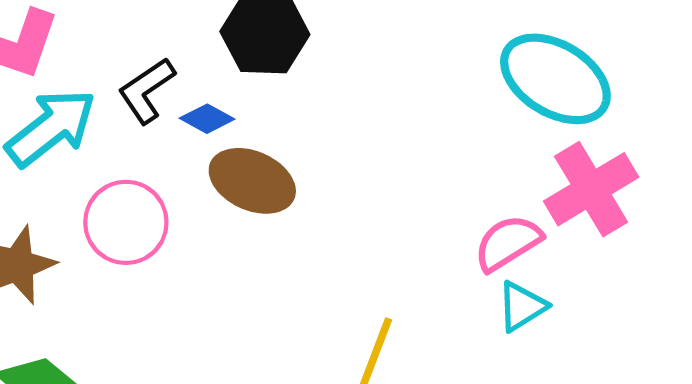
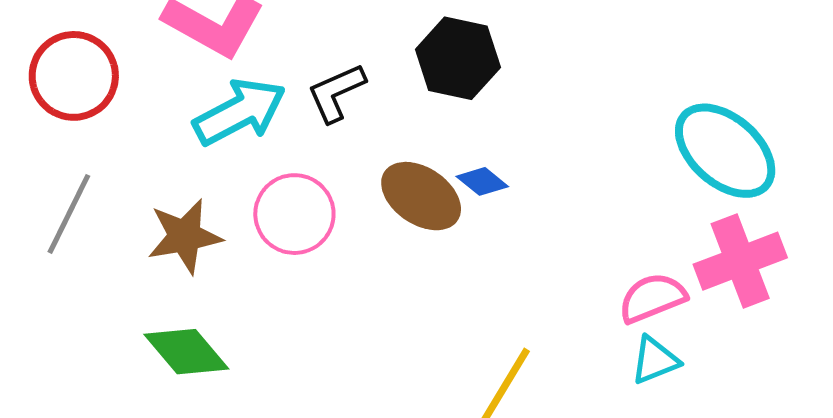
blue diamond: (207, 119) -> (482, 181), moved

